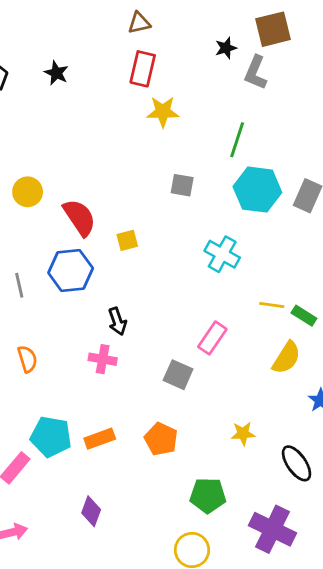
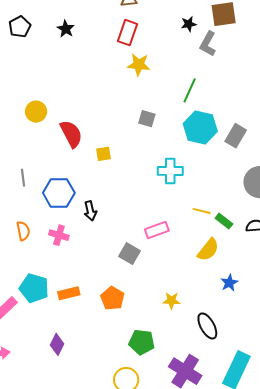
cyan cross: (222, 254) -> (170, 171), turned -35
blue hexagon: (71, 271) -> (59, 193), moved
pink rectangle: (212, 338) -> (157, 230), turned 30
pink cross: (103, 359) -> (59, 235), moved

